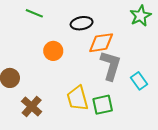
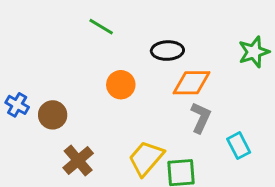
gray L-shape: (111, 66) -> (201, 118), size x0.7
yellow trapezoid: (77, 98) -> (146, 158), turned 48

